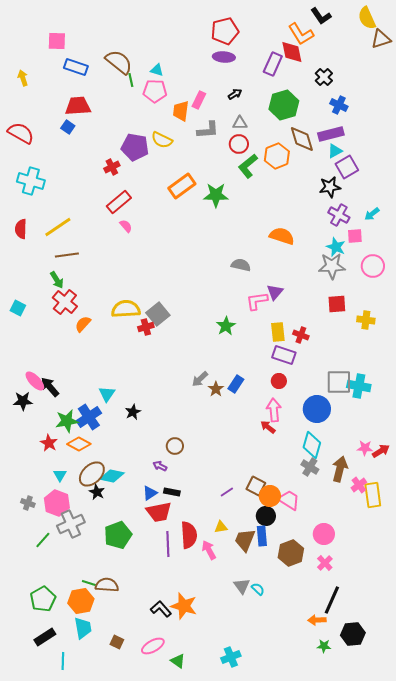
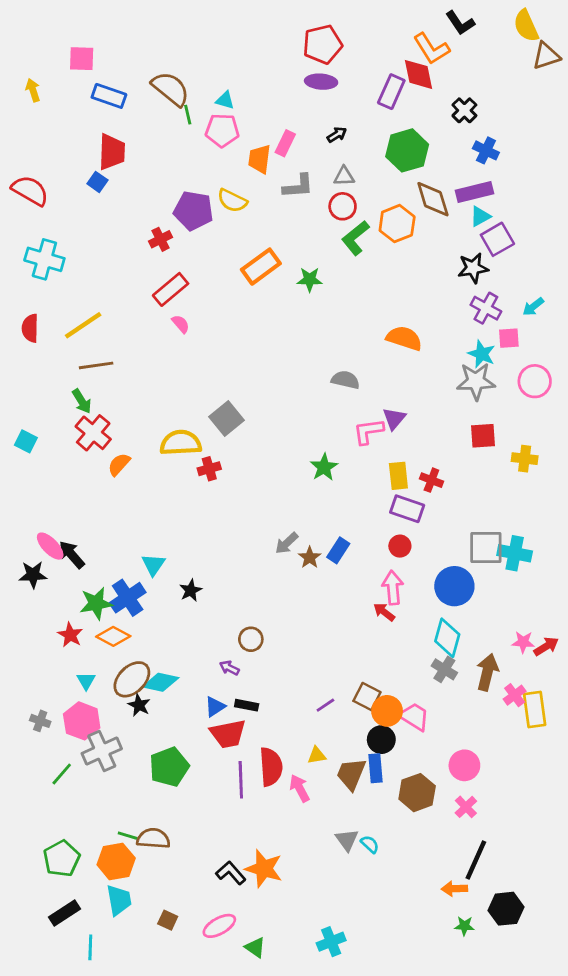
yellow arrow: (23, 78) -> (33, 90), moved
red trapezoid: (78, 106) -> (112, 152), turned 96
green star: (216, 195) -> (310, 279), size x0.7
gray square: (158, 314) -> (226, 418), moved

